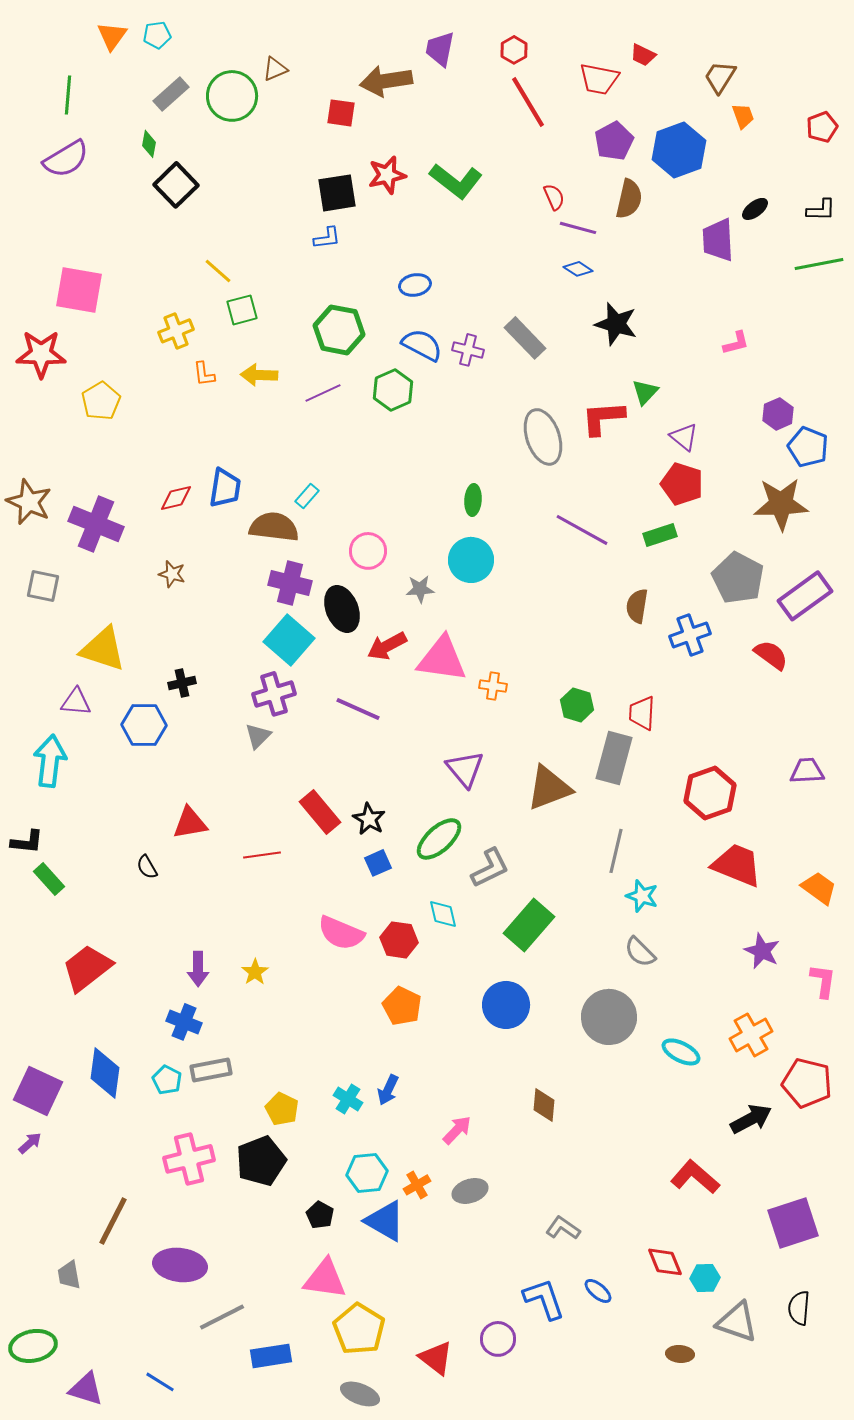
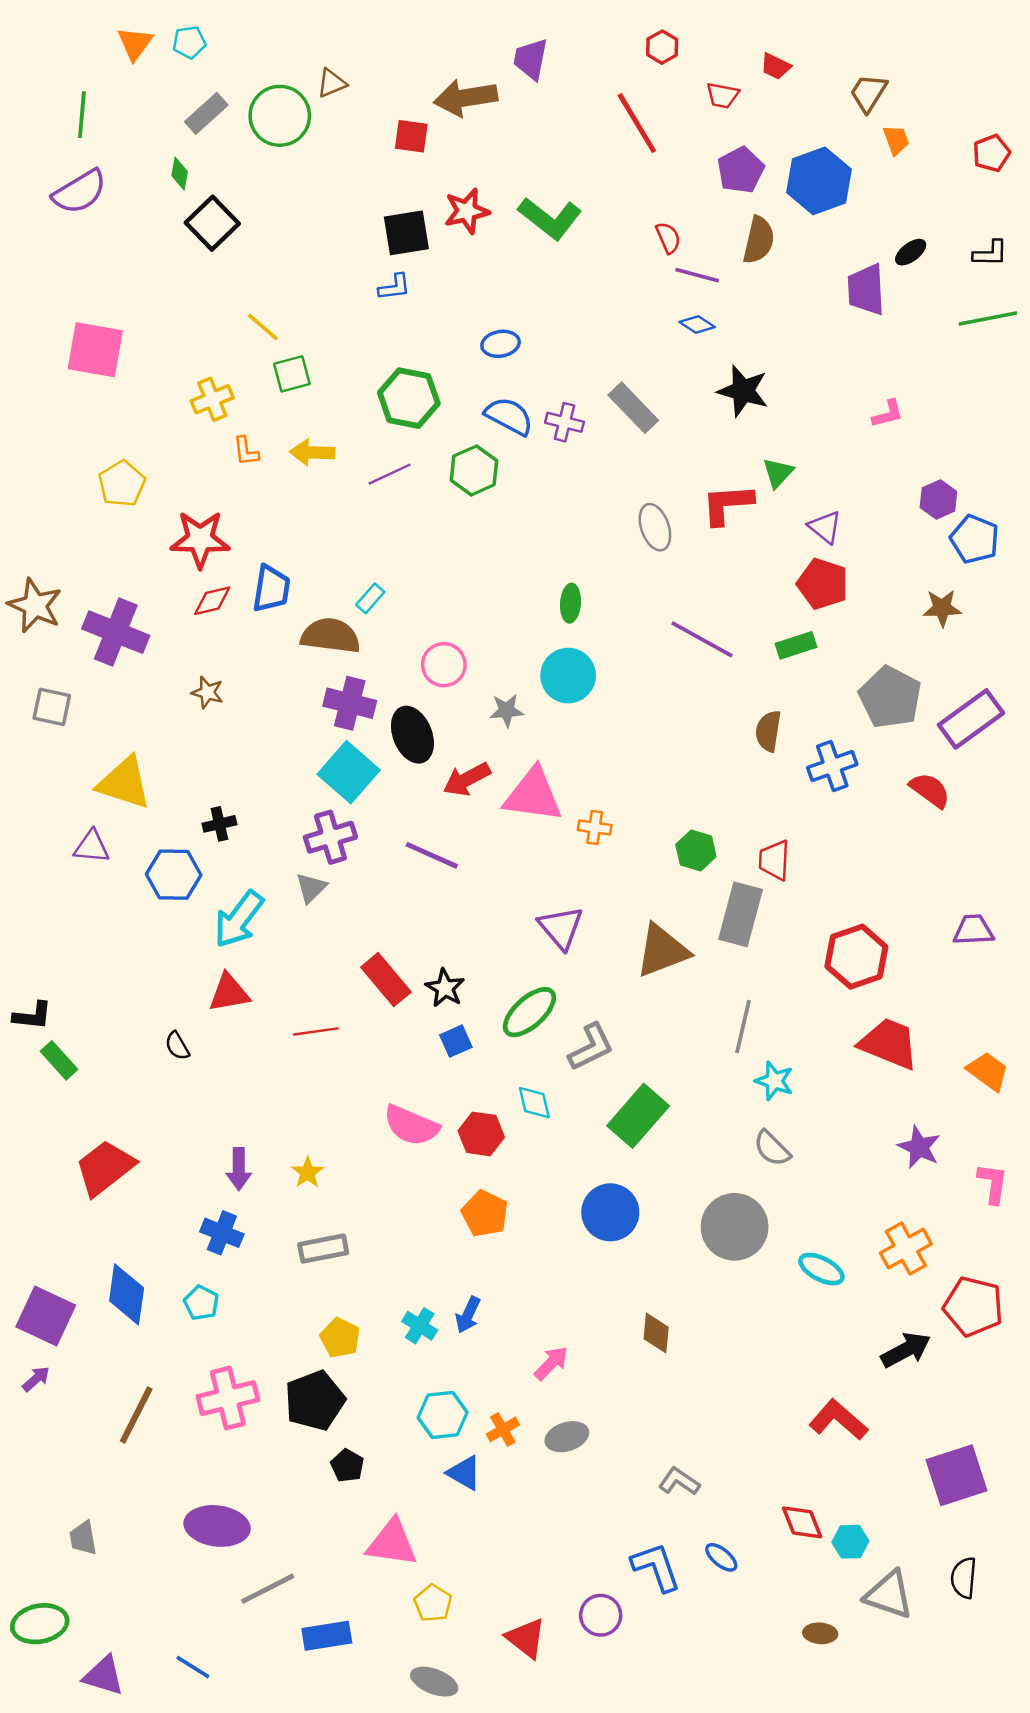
red hexagon: (514, 50) -> (662, 47), moved
red trapezoid: (599, 79) -> (722, 95), size x0.7
red star: (41, 354) -> (200, 539), moved
gray ellipse: (543, 437) -> (655, 527), size x0.7
brown star: (781, 504) -> (942, 608), size x0.6
cyan arrow: (50, 761) -> (239, 919), moved, turned -150
gray rectangle: (211, 1070) -> (323, 1249), moved
black pentagon: (320, 1215) -> (347, 1466), moved
brown line: (113, 1221) -> (136, 1415), moved
blue triangle: (385, 1221) -> (464, 1473), size x0.7
yellow pentagon: (359, 1329) -> (433, 1603), size x0.6

